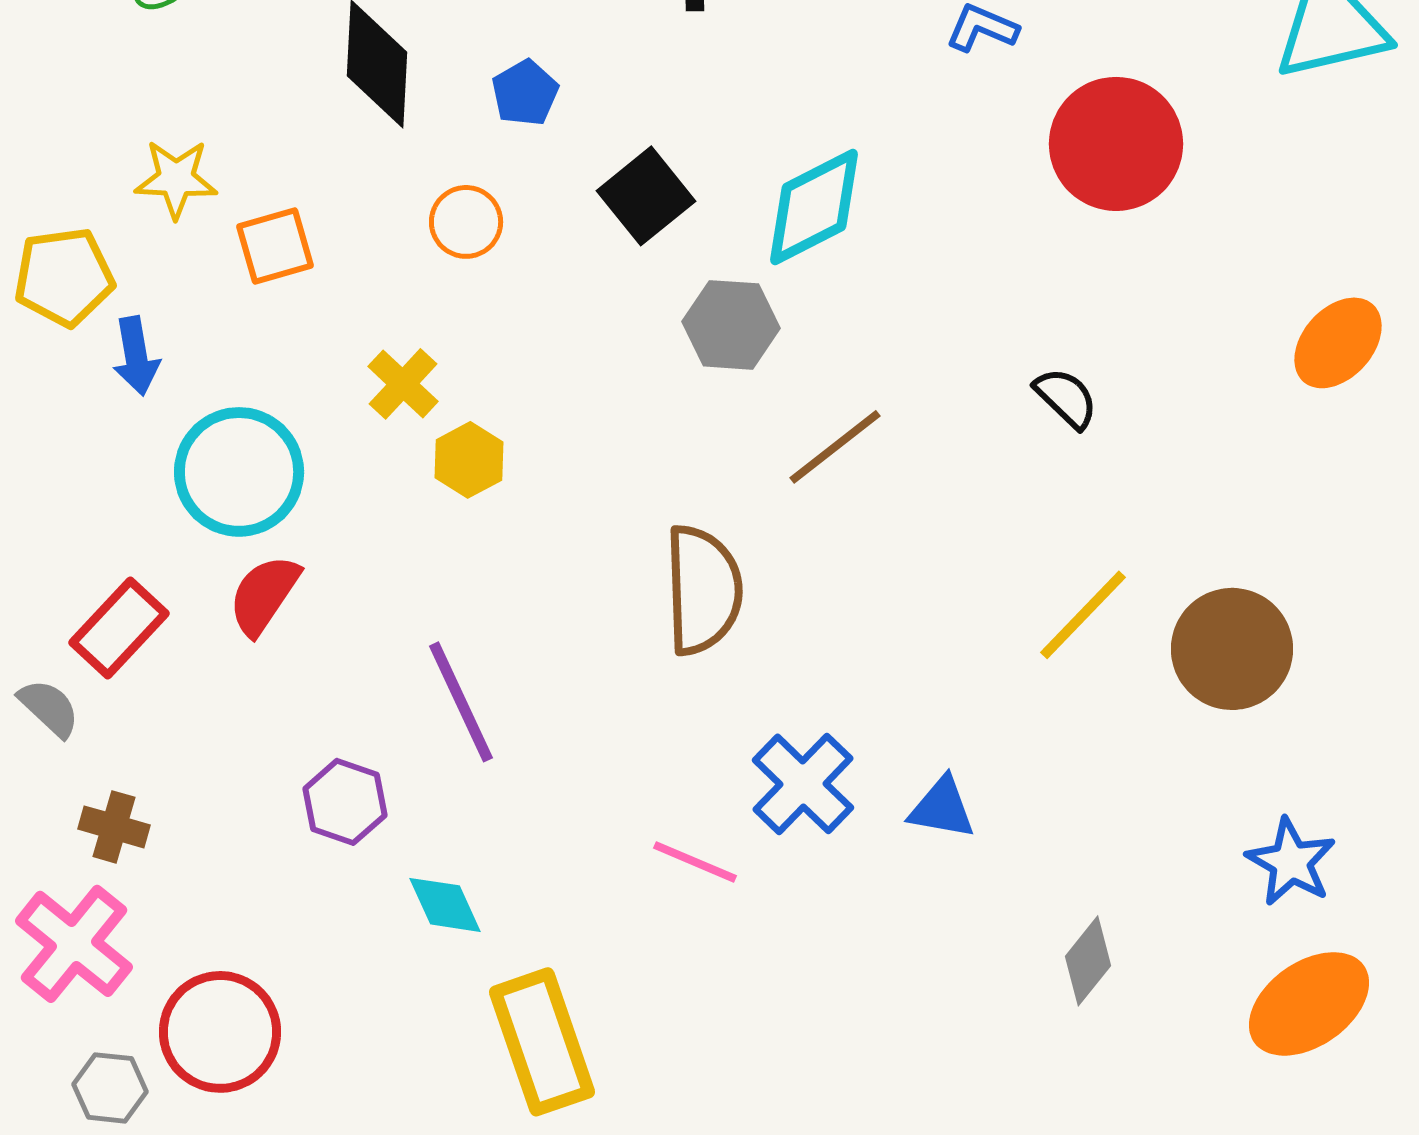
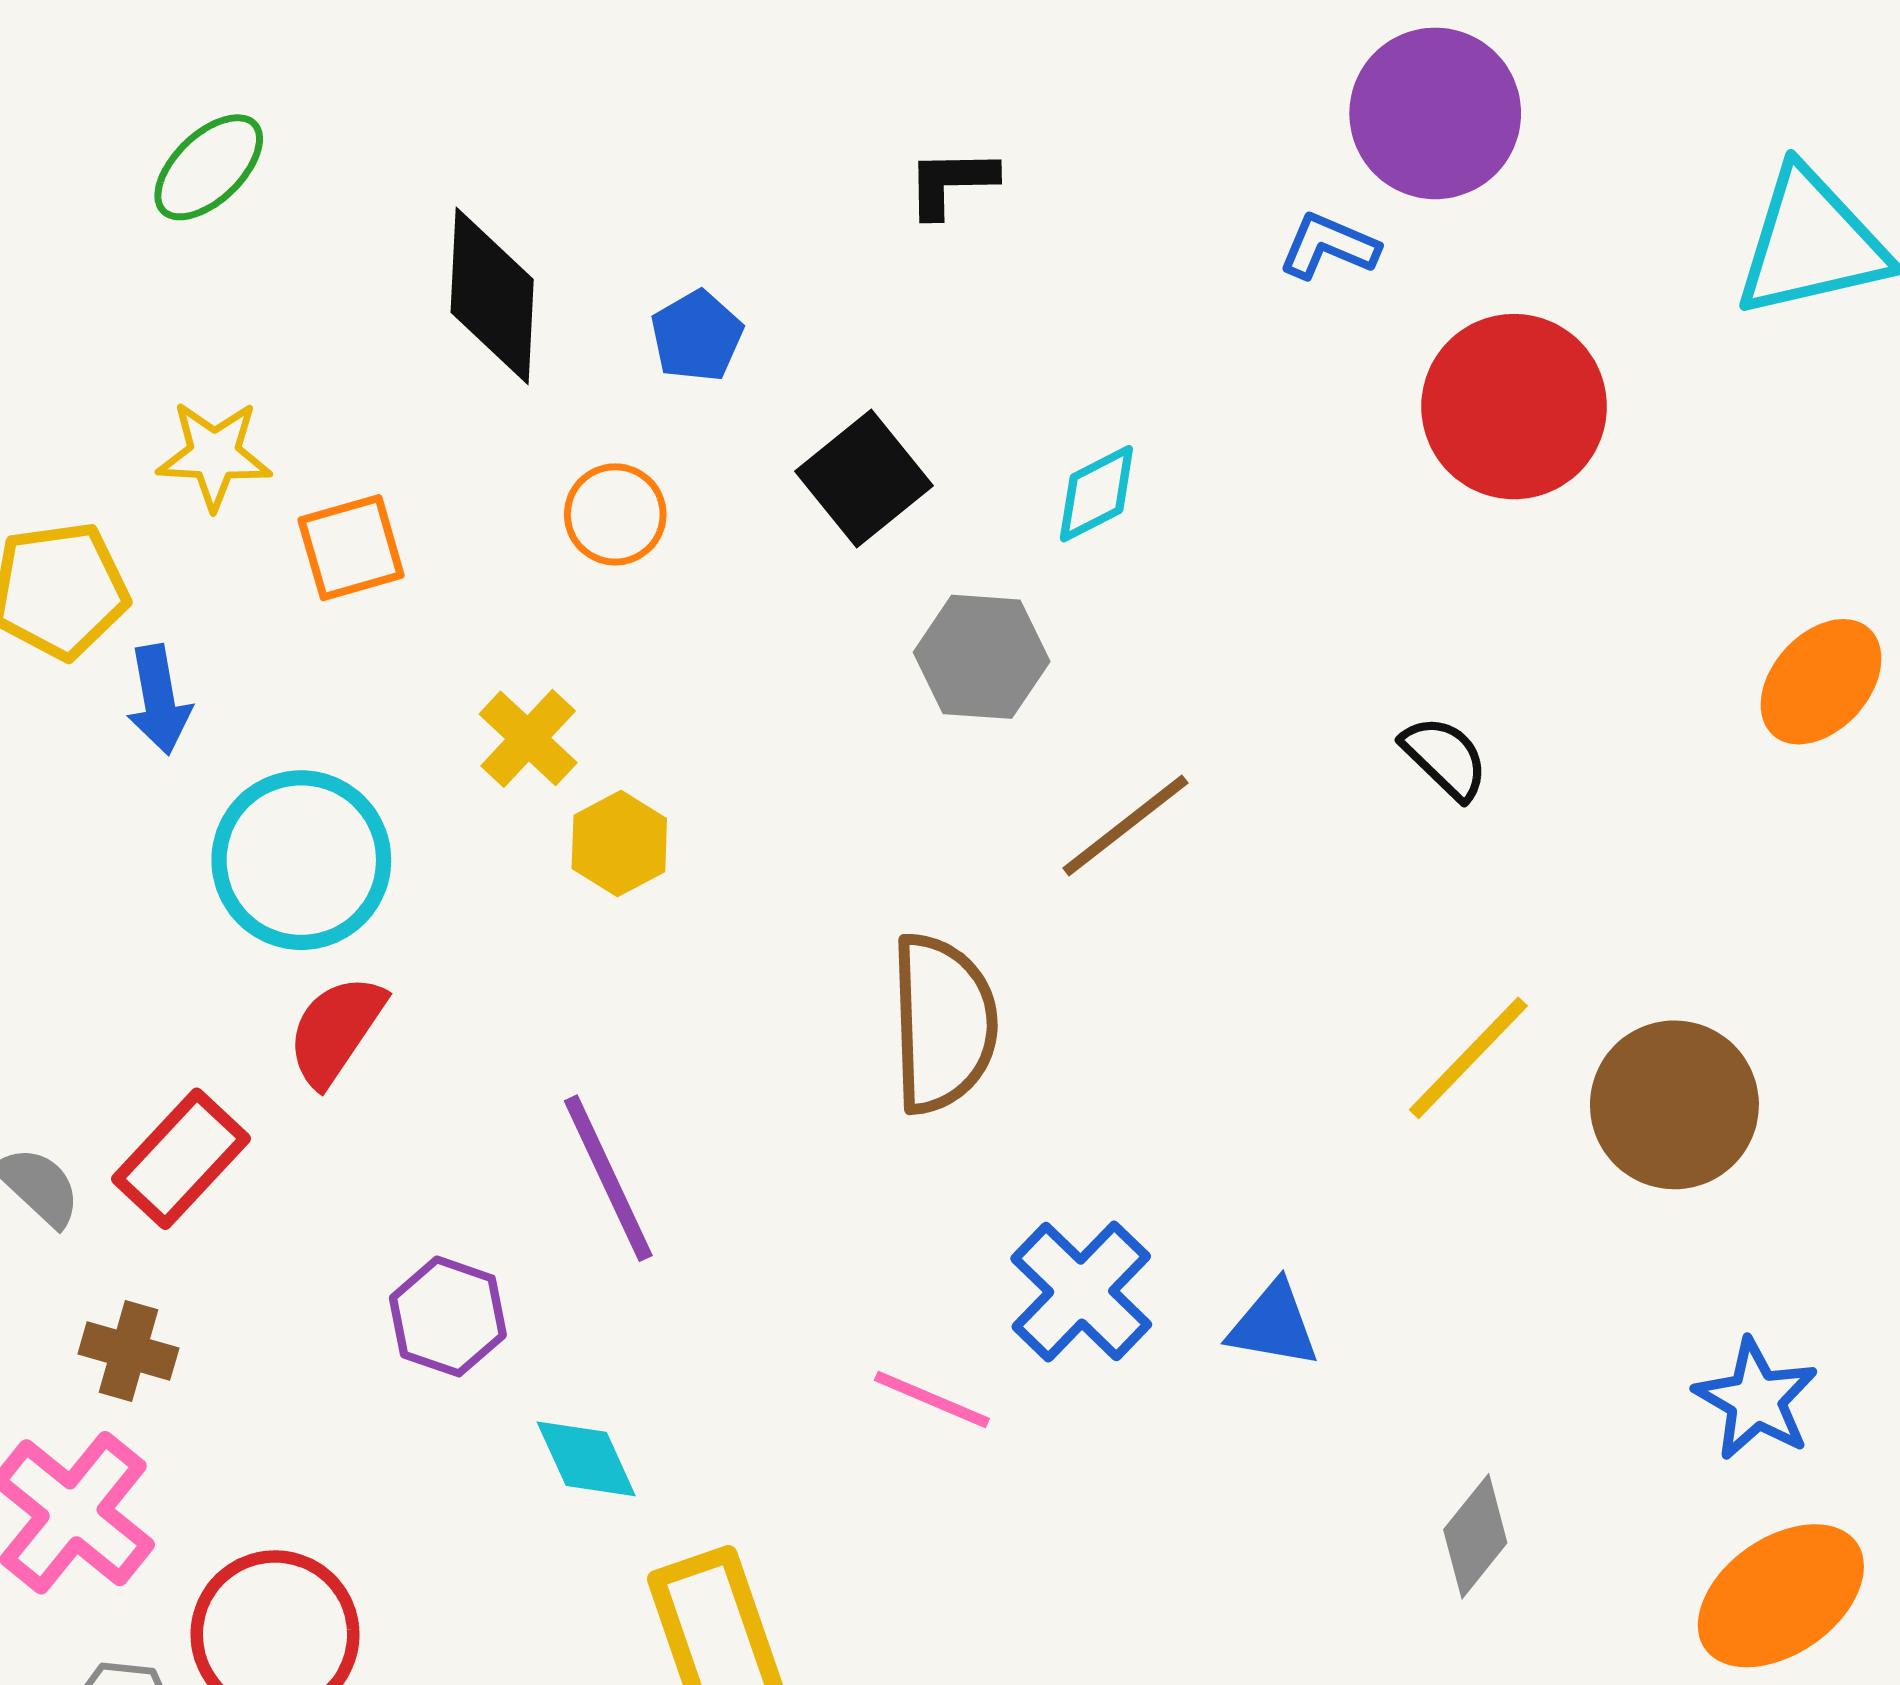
cyan diamond: (814, 207) -> (1096, 494), size x0.6
red rectangle: (119, 628) -> (181, 1159), moved

